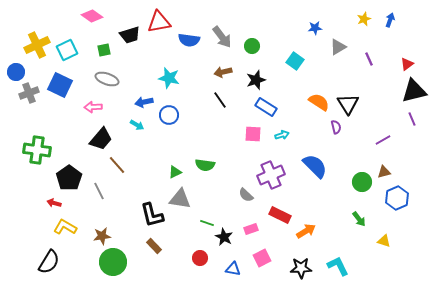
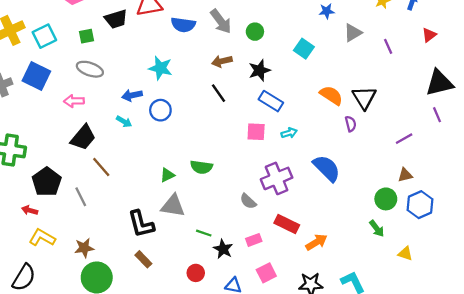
red triangle: (407, 64) -> (429, 35), moved
green circle: (362, 182) -> (386, 199), moved

